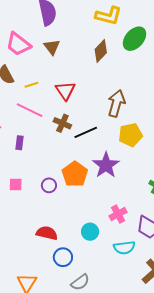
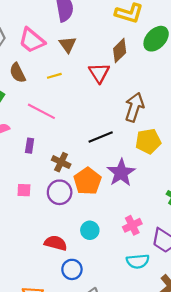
yellow line: (31, 85) -> (54, 76), moved
red triangle: (65, 91) -> (99, 73), moved
brown cross: (62, 123) -> (61, 162), moved
purple circle: (49, 185) -> (60, 192), size x1.5
cyan circle: (90, 232) -> (90, 230), moved

